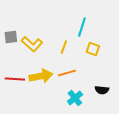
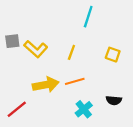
cyan line: (82, 27) -> (88, 17), moved
yellow square: (93, 49) -> (113, 55), moved
red line: (15, 79) -> (17, 109), moved, turned -42

